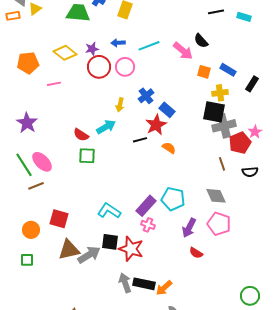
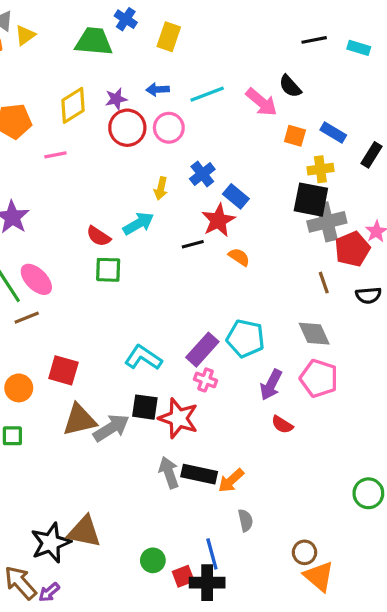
yellow diamond: (65, 53) -> (73, 105), turned -70

